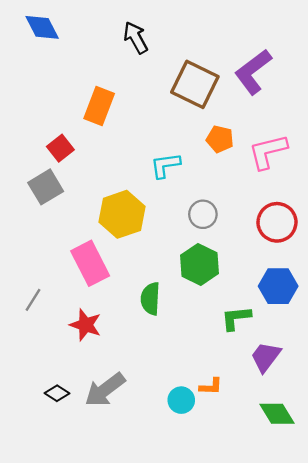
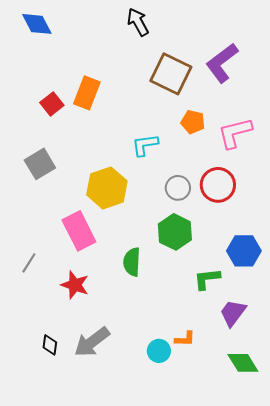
black arrow: (136, 38) -> (138, 22), moved
red square: (60, 148) -> (52, 104), moved
red circle: (277, 222) -> (218, 185), moved
black diamond: (57, 393) -> (50, 345), turned 65

